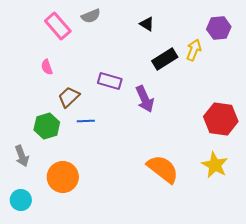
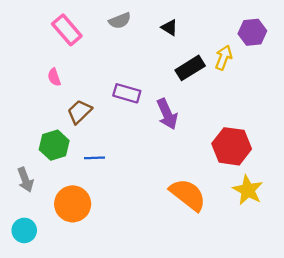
gray semicircle: (91, 16) -> (120, 21), moved
red hexagon: (221, 119) -> (232, 146), moved
blue line: (86, 121) -> (95, 158), moved

